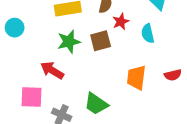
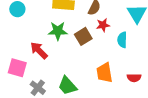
brown square: (101, 41) -> (83, 36), turned -30
orange trapezoid: (136, 78) -> (104, 73), turned -30

